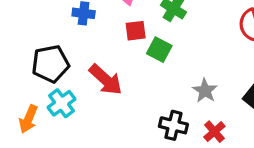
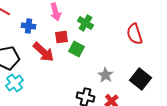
red arrow: (106, 80) -> (44, 52), moved

